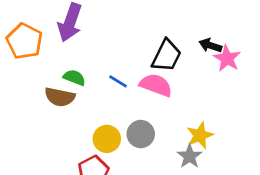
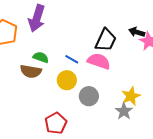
yellow circle: (107, 139) -> (67, 80), moved

